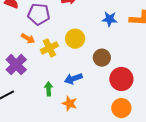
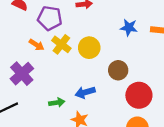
yellow cross: (49, 48) -> (61, 44), moved, turned -30
green arrow: (49, 89) -> (57, 103), turned 80

